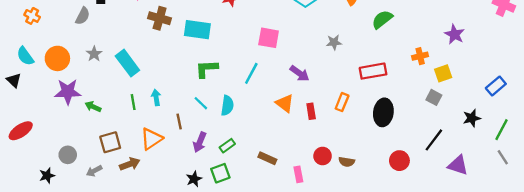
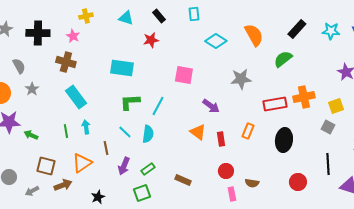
gray semicircle: (83, 16) -> (19, 66), moved, turned -56
brown cross: (160, 18) -> (66, 62), moved
gray star: (334, 42) -> (241, 79), size x1.5
orange cross: (420, 56) -> (304, 97), moved, size x1.5
cyan rectangle: (127, 63) -> (76, 97), moved
cyan line: (251, 73) -> (158, 106), moved
black line: (434, 140) -> (328, 164), turned -40
brown square: (110, 142) -> (46, 166), turned 30
red circle: (323, 156) -> (226, 171), moved
pink rectangle: (298, 174) -> (232, 194), moved
black star: (194, 179) -> (98, 197), moved

